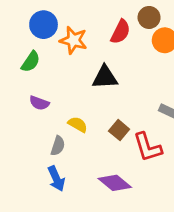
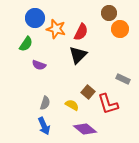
red semicircle: (121, 32) -> (81, 32), moved
black triangle: (105, 77) -> (78, 55), turned -42
purple semicircle: (39, 103) -> (39, 65), moved
yellow semicircle: (78, 124) -> (72, 105), moved

